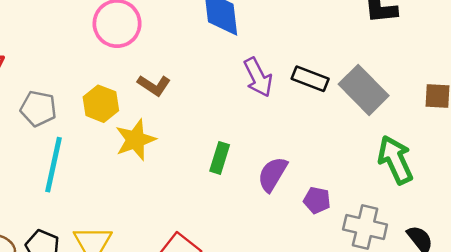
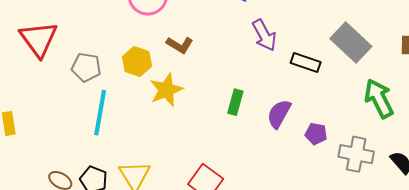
black rectangle: (310, 79) -> (306, 62), moved

